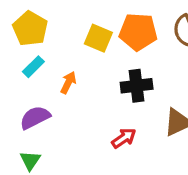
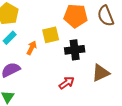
yellow square: (98, 38) -> (51, 35), moved, turned -36

